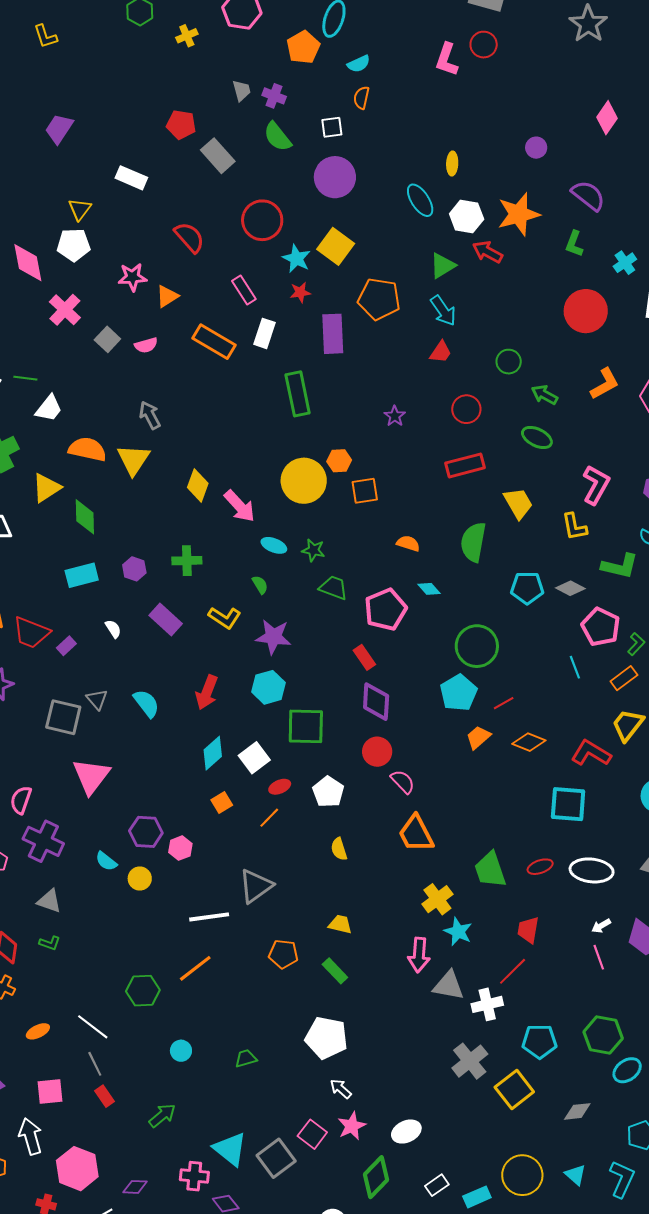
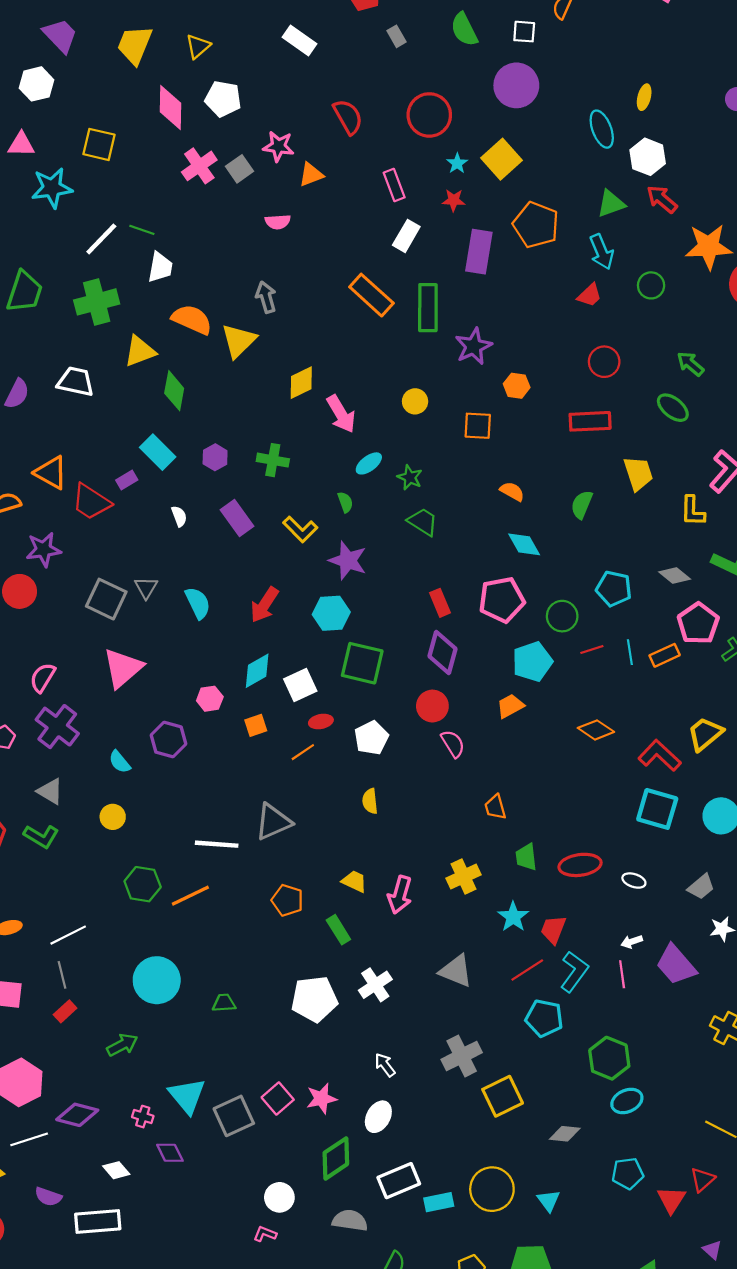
gray rectangle: (218, 156) -> (396, 36), size x0.6
yellow triangle: (80, 209) -> (198, 46), moved
orange star: (519, 214) -> (709, 247), moved
cyan star: (296, 259) -> (457, 163), size x0.7
gray square: (107, 339) -> (239, 169), moved
orange rectangle: (214, 342) -> (371, 295), moved
green circle: (509, 362) -> (651, 285), moved
white trapezoid: (49, 408) -> (160, 267), turned -40
purple star: (395, 416) -> (473, 346), moved, size x1.6
orange hexagon: (339, 461) -> (517, 386), moved
yellow circle: (304, 481) -> (415, 401), size x0.5
yellow diamond: (198, 485) -> (301, 383), turned 32
green semicircle: (473, 542) -> (582, 505), size x0.7
cyan ellipse: (274, 545) -> (369, 463), turned -70
cyan rectangle: (82, 575) -> (158, 452), turned 48
cyan pentagon: (527, 588) -> (614, 589), moved
cyan diamond: (429, 589) -> (524, 544), size x1.4
pink pentagon: (386, 609) -> (502, 600), moved
purple rectangle: (66, 646) -> (127, 480), moved
green circle: (477, 646) -> (562, 616), size x0.7
cyan line: (575, 667) -> (630, 652), moved
orange rectangle: (624, 678) -> (665, 655), moved
red line: (504, 703) -> (592, 649), moved
orange trapezoid: (478, 737) -> (510, 706), moved
cyan square: (568, 804) -> (657, 809), moved
orange trapezoid: (416, 834) -> (495, 807), moved, size x0.6
pink hexagon: (180, 848) -> (210, 699), moved
red ellipse: (540, 867) -> (580, 865), size x1.5
green trapezoid: (490, 870) -> (526, 857), size x0.7
white ellipse: (592, 870) -> (634, 881), size x0.5
yellow circle: (140, 879) -> (113, 817), moved
cyan star: (458, 932) -> (513, 917), moved
green L-shape: (50, 943) -> (41, 836), size x1.5
pink arrow: (419, 955) -> (400, 895), moved
green hexagon: (143, 991) -> (143, 884), moved
white cross: (487, 1004) -> (375, 985), moved, turned -32
white line: (93, 1027) -> (68, 935), turned -76
white pentagon: (326, 1038) -> (314, 999), turned -30
cyan pentagon: (539, 1041) -> (544, 1018), moved
cyan circle: (181, 1051) -> (157, 980), size x2.0
white arrow: (341, 1089) -> (385, 1065), moved
red rectangle: (104, 1096) -> (65, 1011), turned 70
white ellipse: (406, 1132) -> (378, 1117), turned -48
pink cross: (194, 1176) -> (143, 1117), size x0.7
cyan L-shape: (622, 1179) -> (574, 972), moved
white rectangle: (437, 1185) -> (399, 1181), size x1.6
purple diamond: (135, 1187) -> (77, 1115), size x1.5

